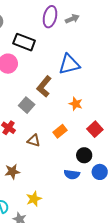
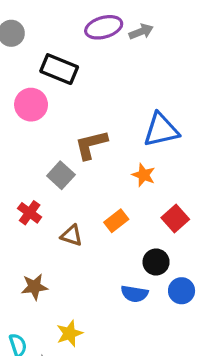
purple ellipse: (50, 17) -> (104, 27), turned 60
blue triangle: (69, 64) -> (161, 130), moved
brown L-shape: (44, 86) -> (91, 145), turned 35

